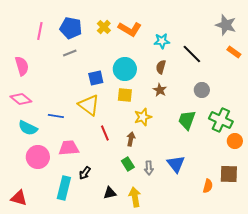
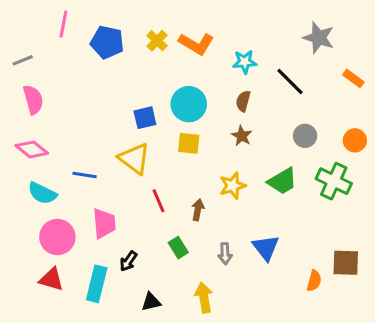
gray star: (226, 25) -> (319, 38), moved
pink line: (40, 31) -> (63, 24), moved
gray line: (70, 53) -> (23, 60), moved
yellow star: (143, 117) -> (233, 186), moved
green trapezoid: (187, 120) -> (282, 181), turned -140
orange circle: (235, 141) -> (355, 140), moved
pink trapezoid: (69, 148) -> (104, 223), turned 90
green rectangle: (128, 164) -> (178, 248), moved
black triangle: (110, 193) -> (151, 302), moved
red triangle: (19, 198) -> (51, 279), moved

